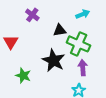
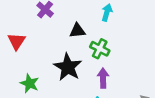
cyan arrow: (83, 14) -> (107, 12), turned -56
green cross: (79, 44) -> (100, 49), size x0.7

